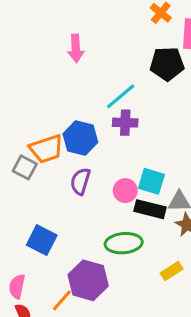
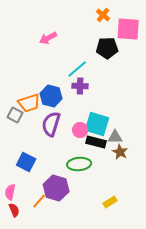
pink arrow: (76, 48) -> (48, 38), turned 66
purple semicircle: (80, 181) -> (51, 124), size x1.4
cyan square: (151, 181) -> (97, 124), size x1.4
yellow rectangle: (172, 271) -> (110, 202), moved

